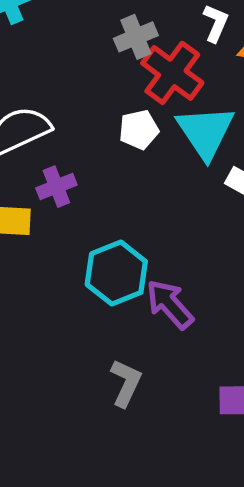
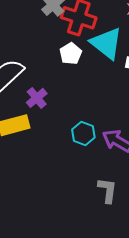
cyan hexagon: (116, 273) -> (83, 134), size x0.7

